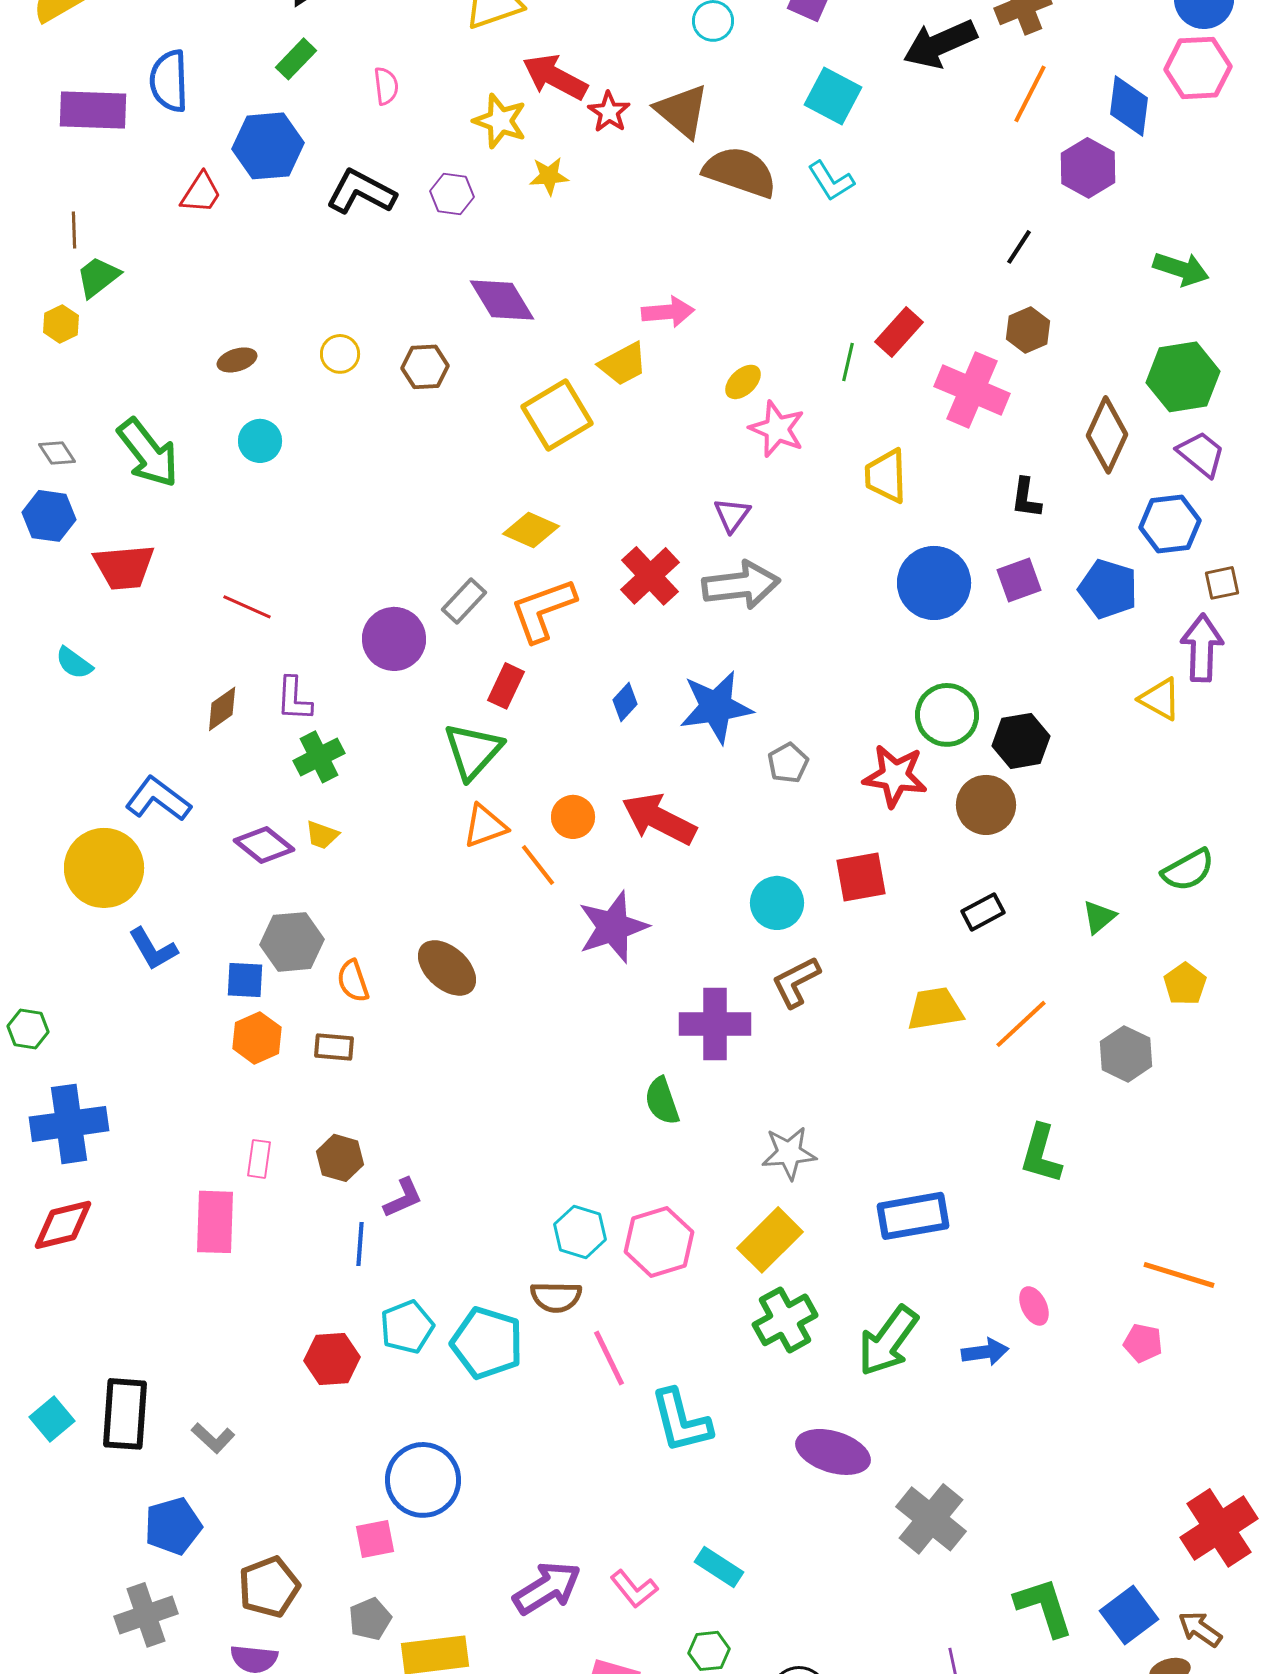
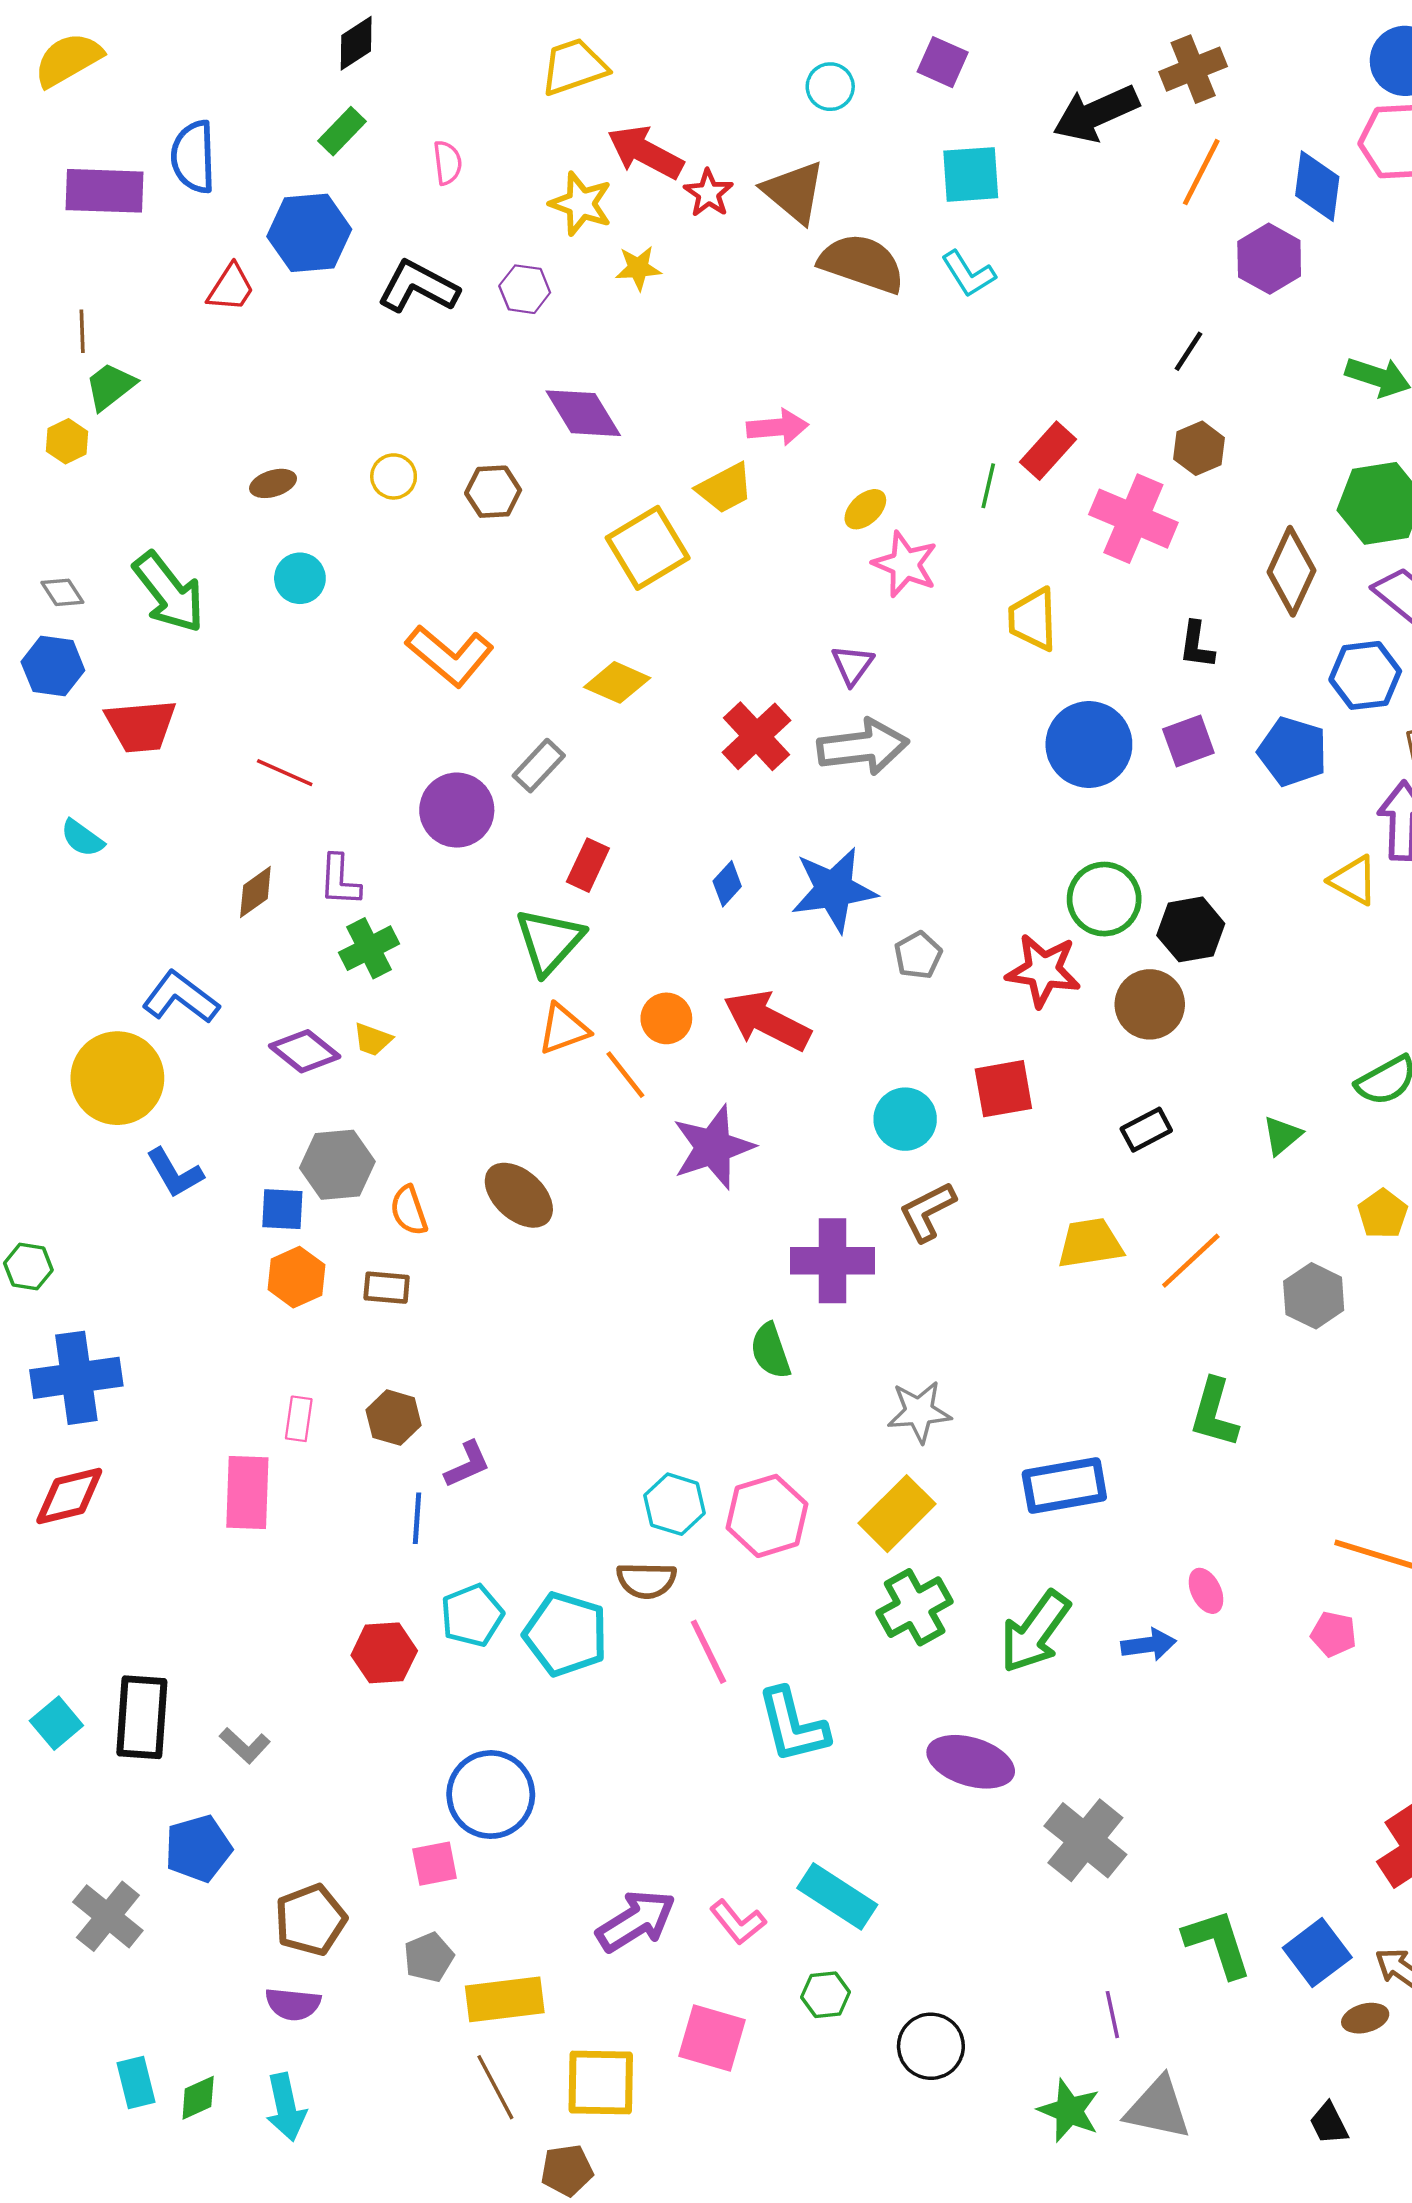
cyan square: (833, 96) -> (971, 174), turned -32
orange L-shape: (543, 610) -> (450, 656), moved, turned -120
cyan rectangle: (719, 1567) -> (837, 1896), size x1.4
gray cross: (146, 1615) -> (108, 1916), moved, turned -32

